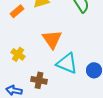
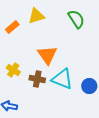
brown cross: (39, 80) -> (37, 79), moved

